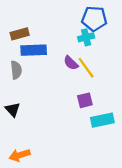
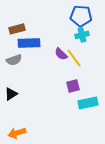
cyan cross: (86, 37) -> (82, 35), moved
gray semicircle: (16, 70) -> (14, 60), turned 77
black triangle: (13, 110) -> (11, 94), turned 40

